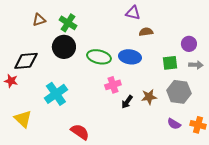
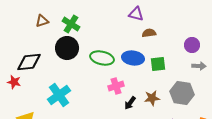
green square: (170, 63) -> (158, 64), moved

